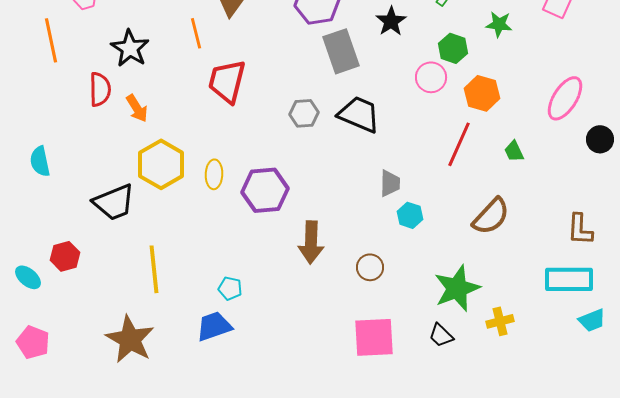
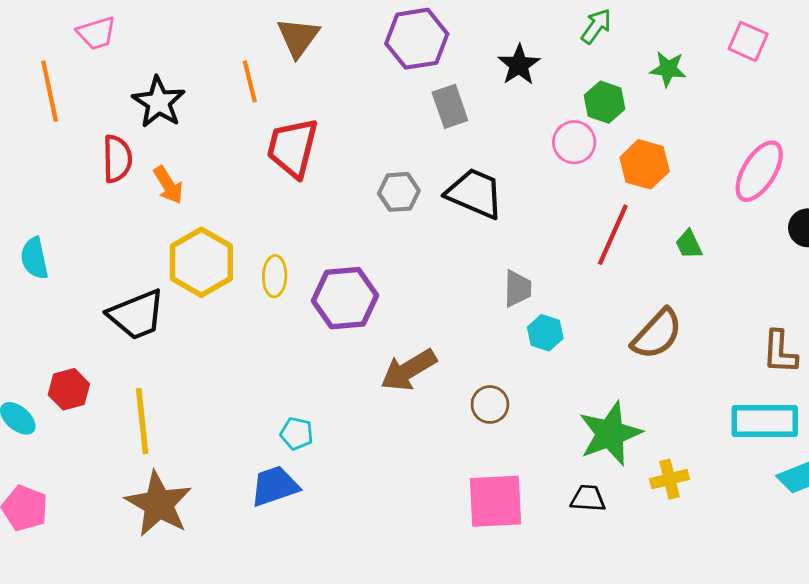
gray rectangle: (341, 51) -> (450, 106), size x0.7
brown arrow: (311, 242) -> (409, 370), turned 57
yellow line: (154, 269) -> (142, 421), moved
black trapezoid: (441, 335) -> (588, 498), turned 140

